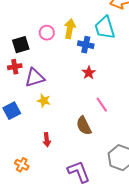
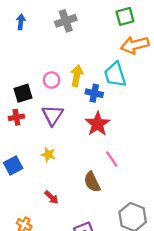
red star: (89, 73) -> (98, 124), size x1.6
purple triangle: (35, 78) -> (53, 115), moved, turned -40
red arrow: (47, 140) -> (52, 197), turned -40

